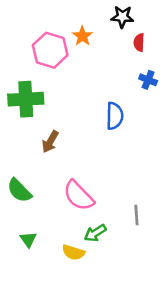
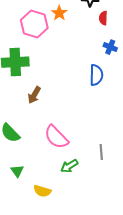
blue semicircle: (115, 116) -> (96, 75), moved
yellow semicircle: (73, 252) -> (42, 191), moved

